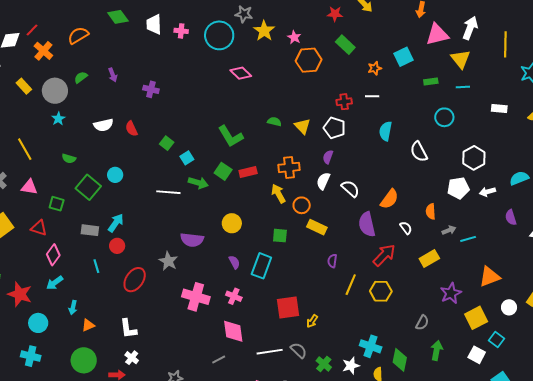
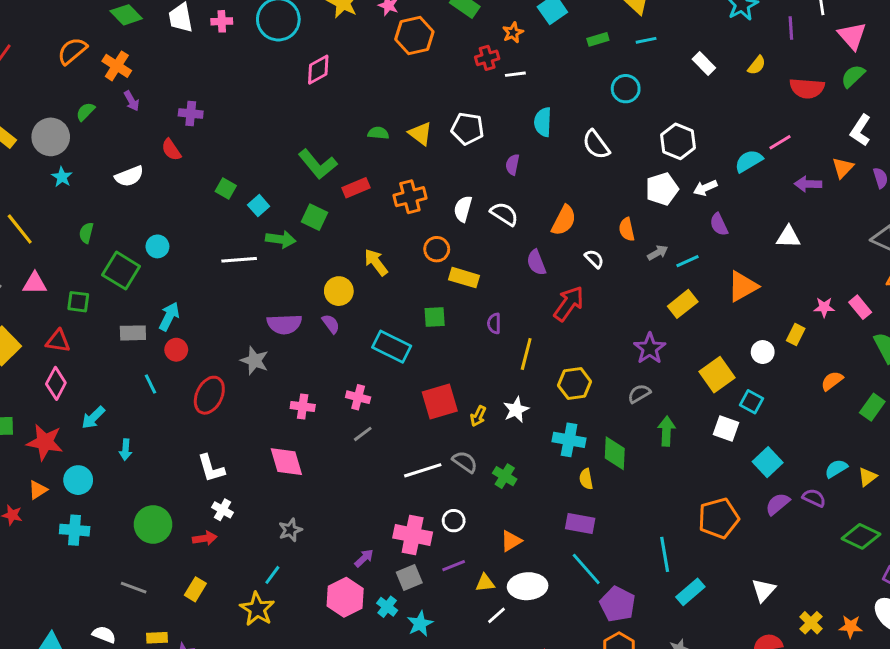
orange cross: (43, 51) -> (117, 66), moved
pink diamond: (241, 73) -> (318, 70), turned -65
red cross: (344, 102) -> (487, 58), moved
white rectangle: (499, 109) -> (704, 64), turned 49
red semicircle: (131, 129) -> (171, 150), moved
purple semicircle: (328, 157) -> (512, 165), moved
green semicircle: (69, 159) -> (86, 233), turned 96
red rectangle: (248, 172) -> (356, 188), moved
yellow arrow: (278, 194) -> (376, 262), moved
purple semicircle: (511, 217) -> (719, 224), moved
purple semicircle: (367, 224) -> (536, 262), size x0.7
green square: (280, 236) -> (435, 317), moved
pink diamond: (53, 255) -> (56, 383), moved
yellow rectangle: (429, 258) -> (683, 304), moved
purple semicircle: (234, 262) -> (331, 324), moved
cyan rectangle: (261, 266) -> (392, 347), turned -75
orange triangle: (490, 277) -> (743, 286), moved
yellow hexagon: (381, 291) -> (575, 383), moved
purple star: (451, 293) -> (650, 348), moved
pink cross: (196, 297) -> (303, 407), size x0.6
gray semicircle: (422, 323) -> (639, 394), turned -140
orange triangle: (88, 325) -> (38, 490), moved
pink diamond: (233, 331) -> (286, 462), moved
gray line: (219, 359) -> (363, 434), moved
white star: (351, 366) -> (516, 410), moved

